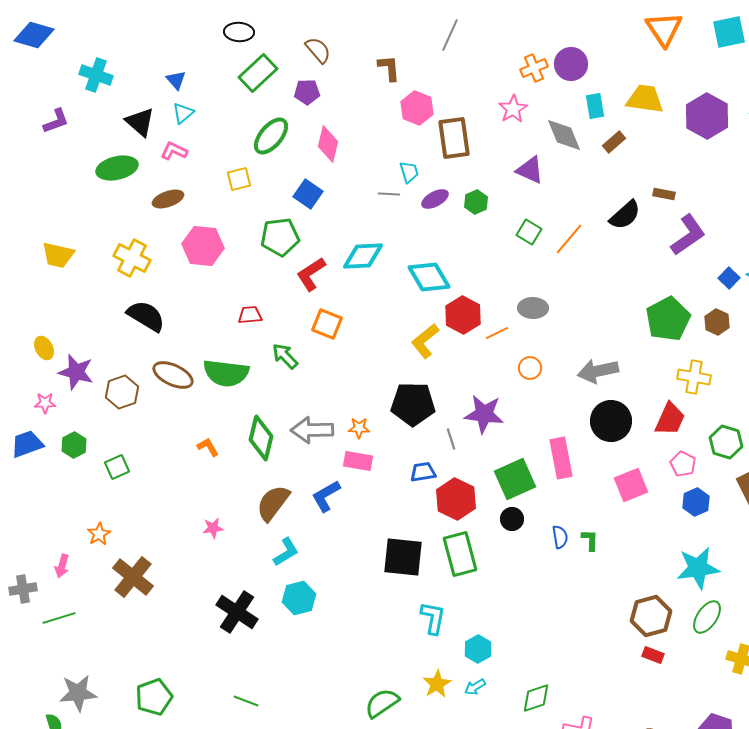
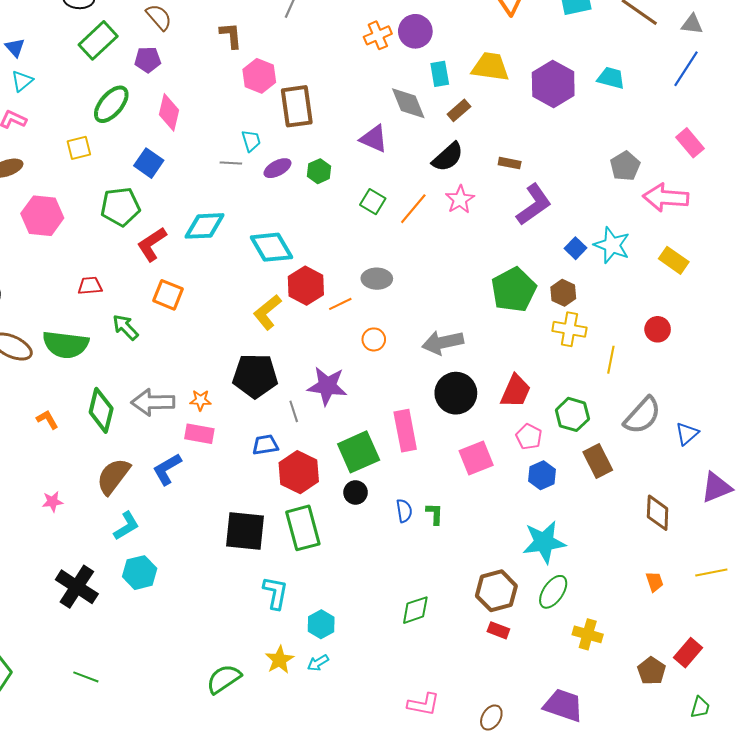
pink star: (513, 109) -> (460, 200), moved
black semicircle: (625, 215) -> (448, 157), moved
yellow cross: (694, 377) -> (569, 329), moved
green diamond: (536, 698) -> (415, 610), moved

